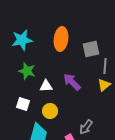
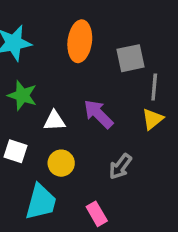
gray arrow: (86, 127) -> (120, 166), moved

